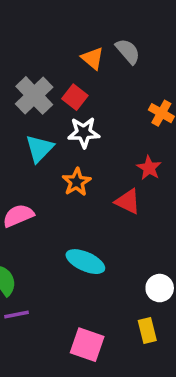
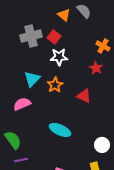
gray cross: (34, 95) -> (31, 36), turned 30
cyan triangle: (39, 148) -> (32, 79), moved
red star: (149, 168) -> (96, 68), moved

